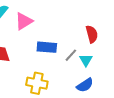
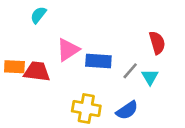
pink triangle: (24, 21) -> (68, 50), moved
blue semicircle: (85, 85) -> (127, 110), moved

